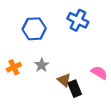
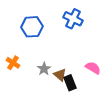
gray star: (42, 65) -> (44, 69), moved
orange cross: (14, 67) -> (13, 63), turned -32

